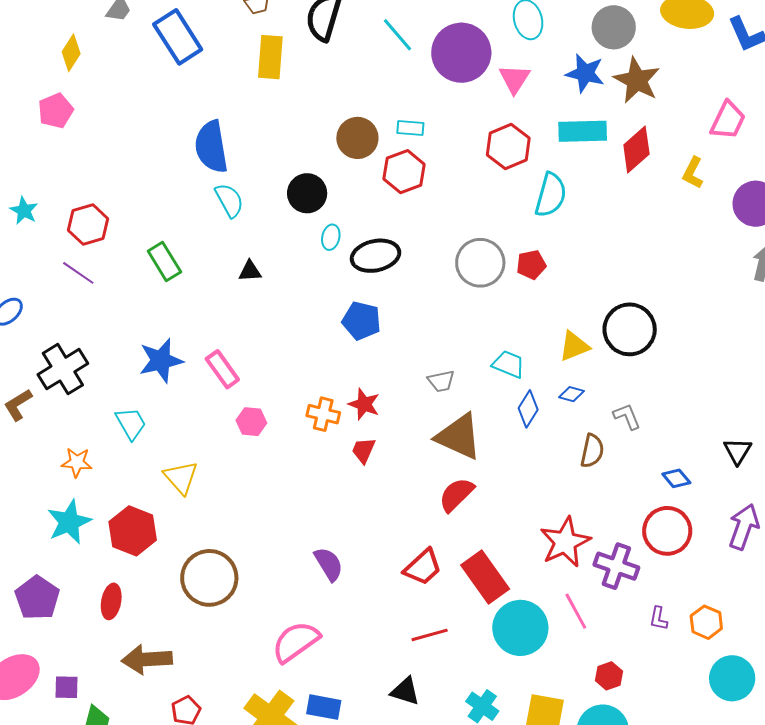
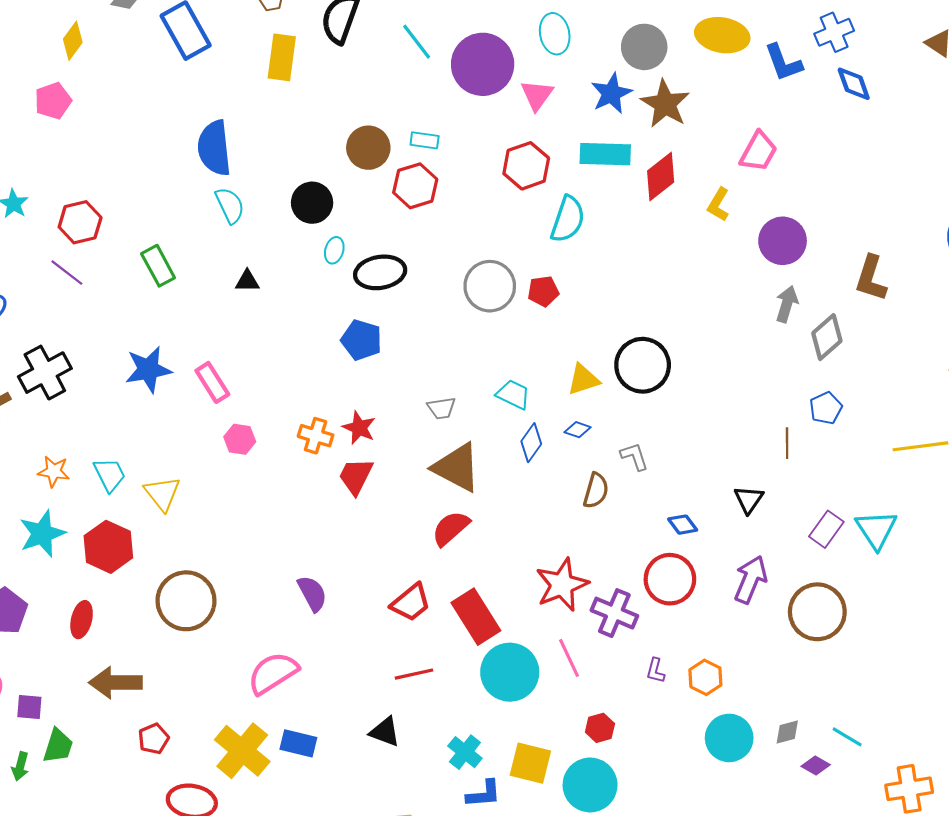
blue star: (585, 73) -> (611, 93), turned 30
cyan trapezoid: (131, 423) -> (110, 475), moved
red trapezoid: (364, 450) -> (356, 476), size x1.4

